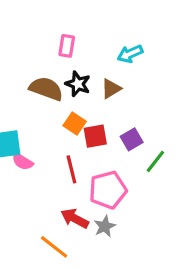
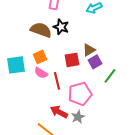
brown triangle: (111, 89) -> (89, 50), moved
orange square: (75, 123) -> (40, 57), moved, turned 32
pink semicircle: (22, 161) -> (41, 73), moved

